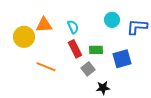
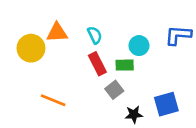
cyan circle: (112, 20) -> (139, 46), moved
blue square: (122, 59) -> (166, 104), moved
orange line: (46, 67) -> (53, 100), moved

